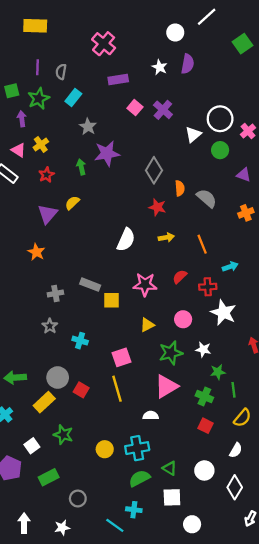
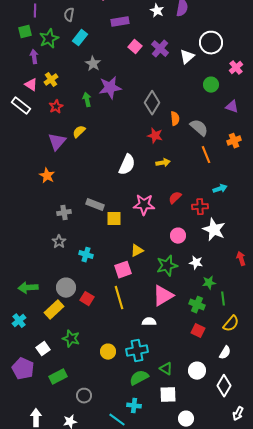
purple line: (37, 67) -> (35, 11), moved
white circle: (220, 119) -> (211, 43), moved
white triangle: (193, 134) -> (187, 57), moved
orange line: (202, 244) -> (206, 155), moved
yellow triangle: (147, 325) -> (137, 251), moved

